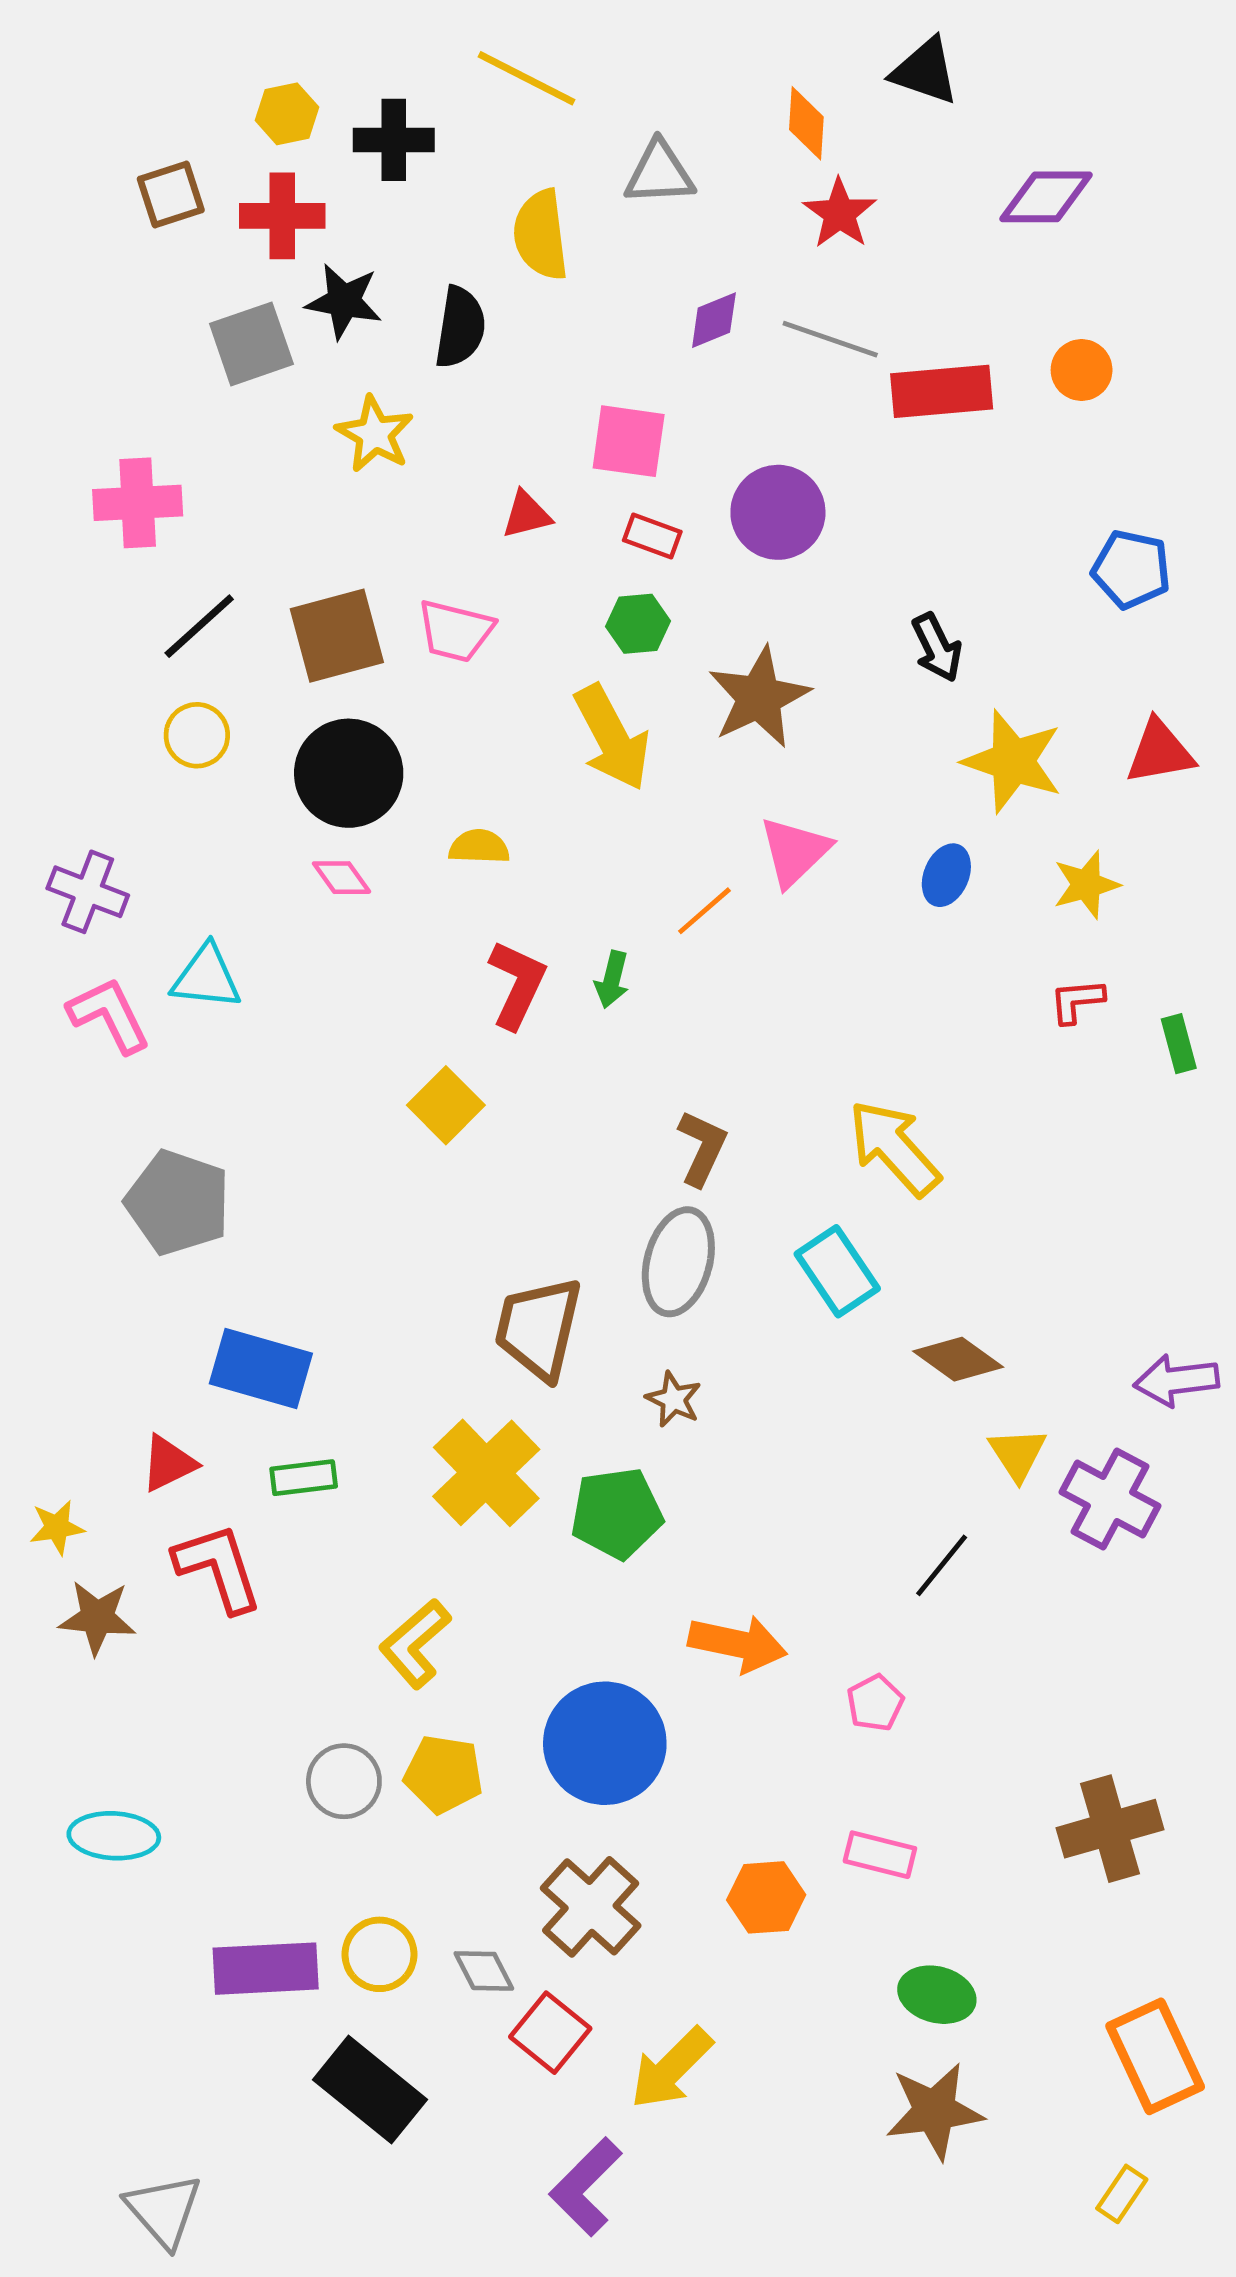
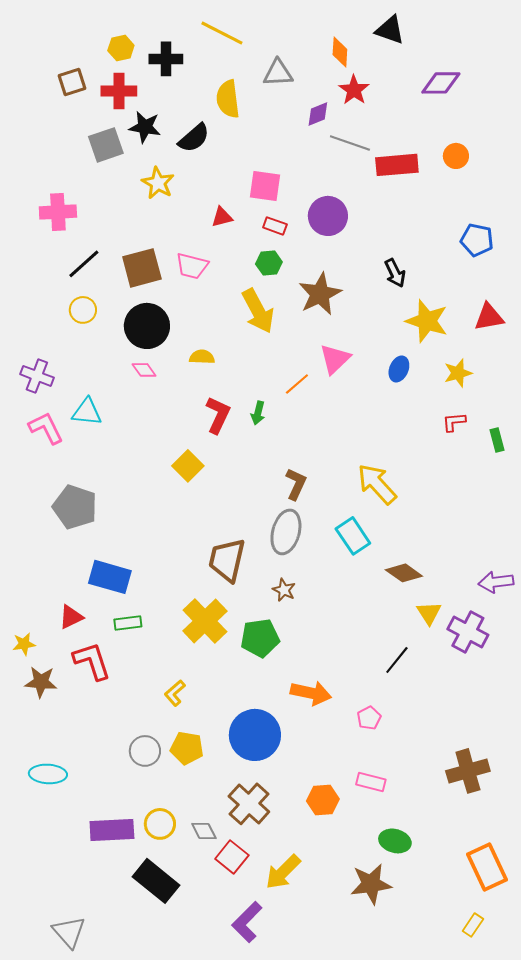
purple diamond: (714, 320) -> (318, 114), moved
black semicircle: (460, 327) -> (194, 138), turned 40
yellow L-shape: (415, 1644) -> (175, 693), size x0.7
brown star: (934, 2111) -> (371, 884), moved

